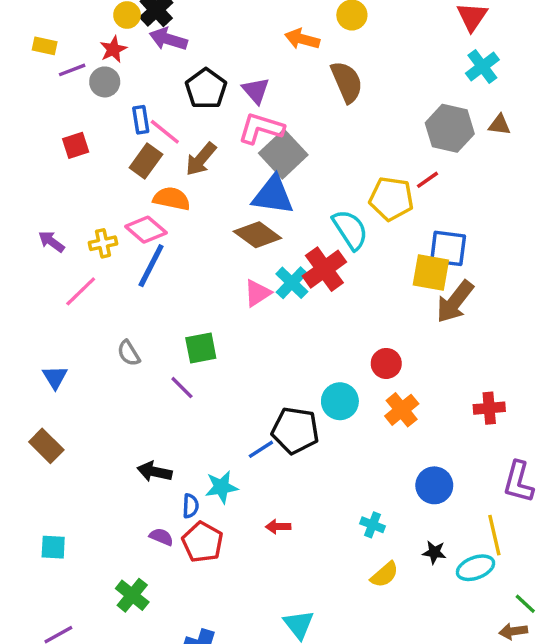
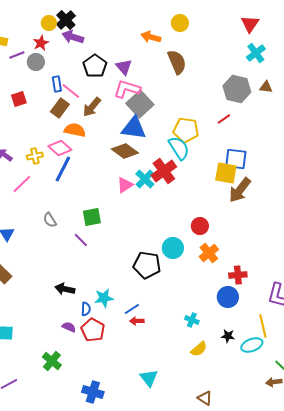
yellow pentagon: (391, 199) -> (186, 130), moved
red cross: (489, 408) -> (238, 275), moved
blue line: (261, 449) -> (132, 309), moved

